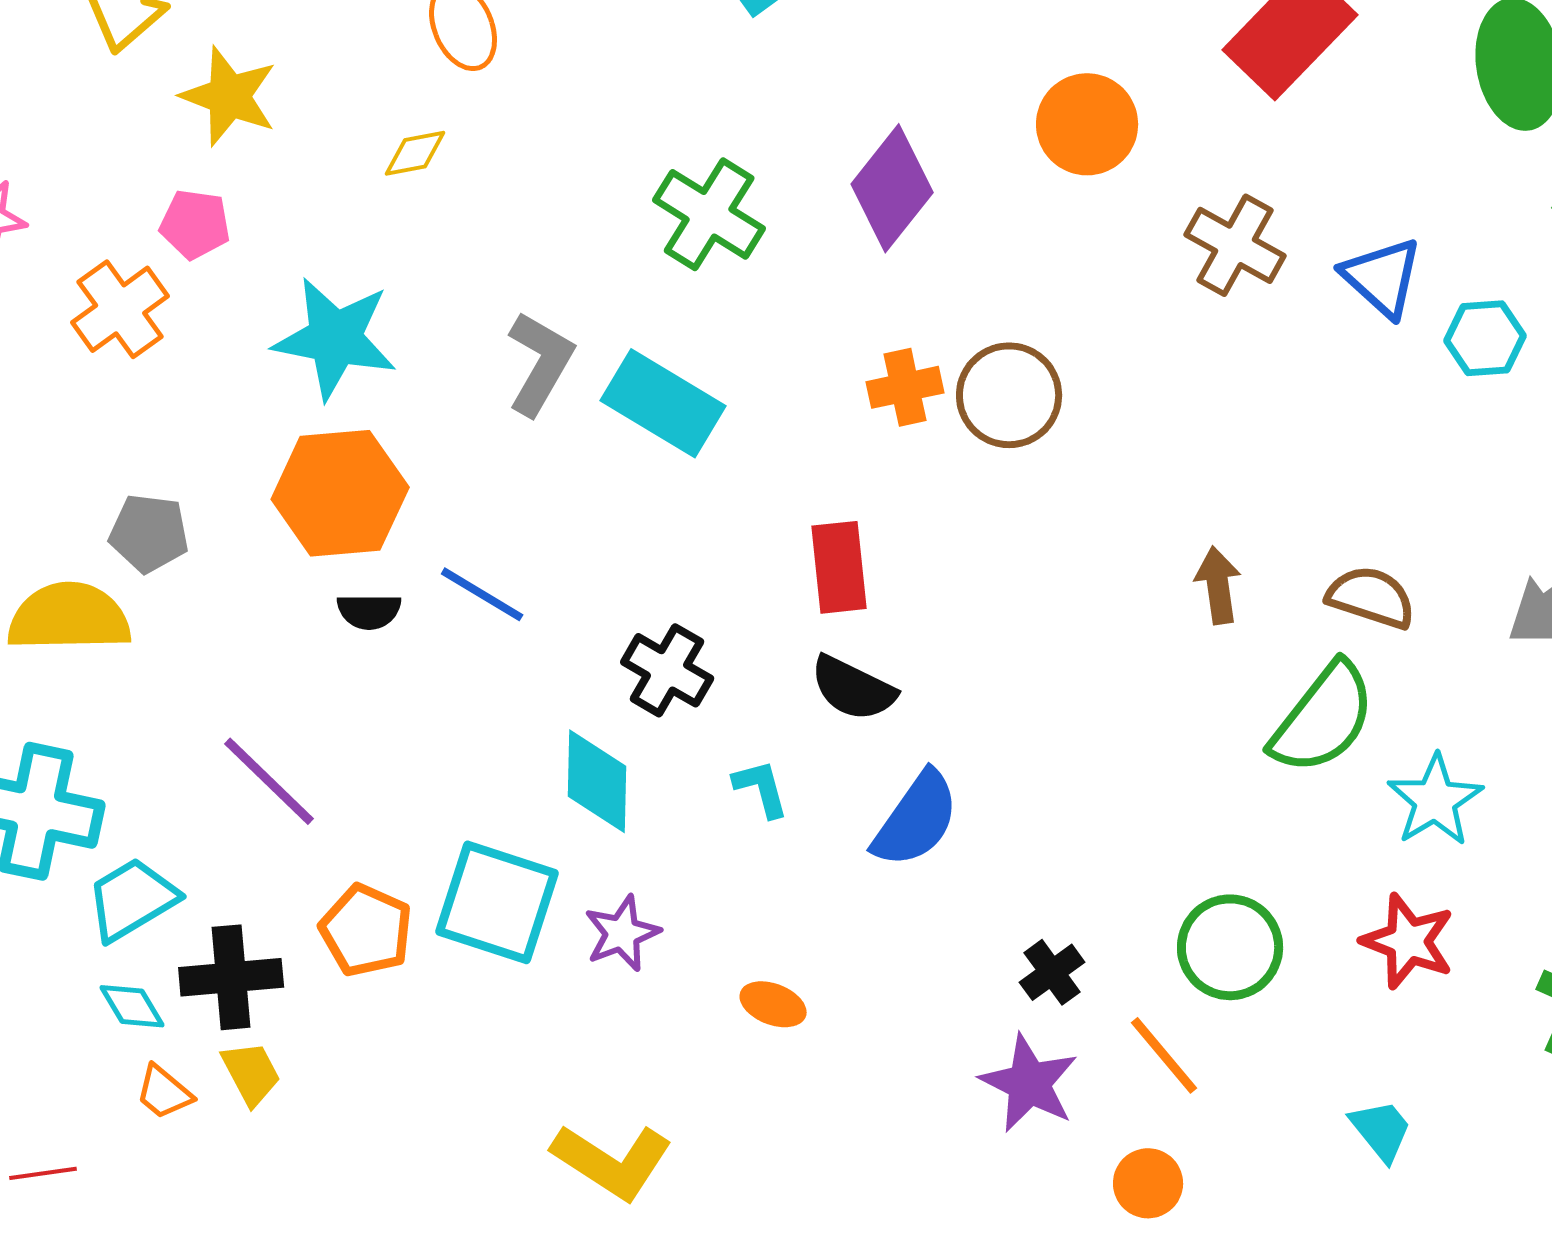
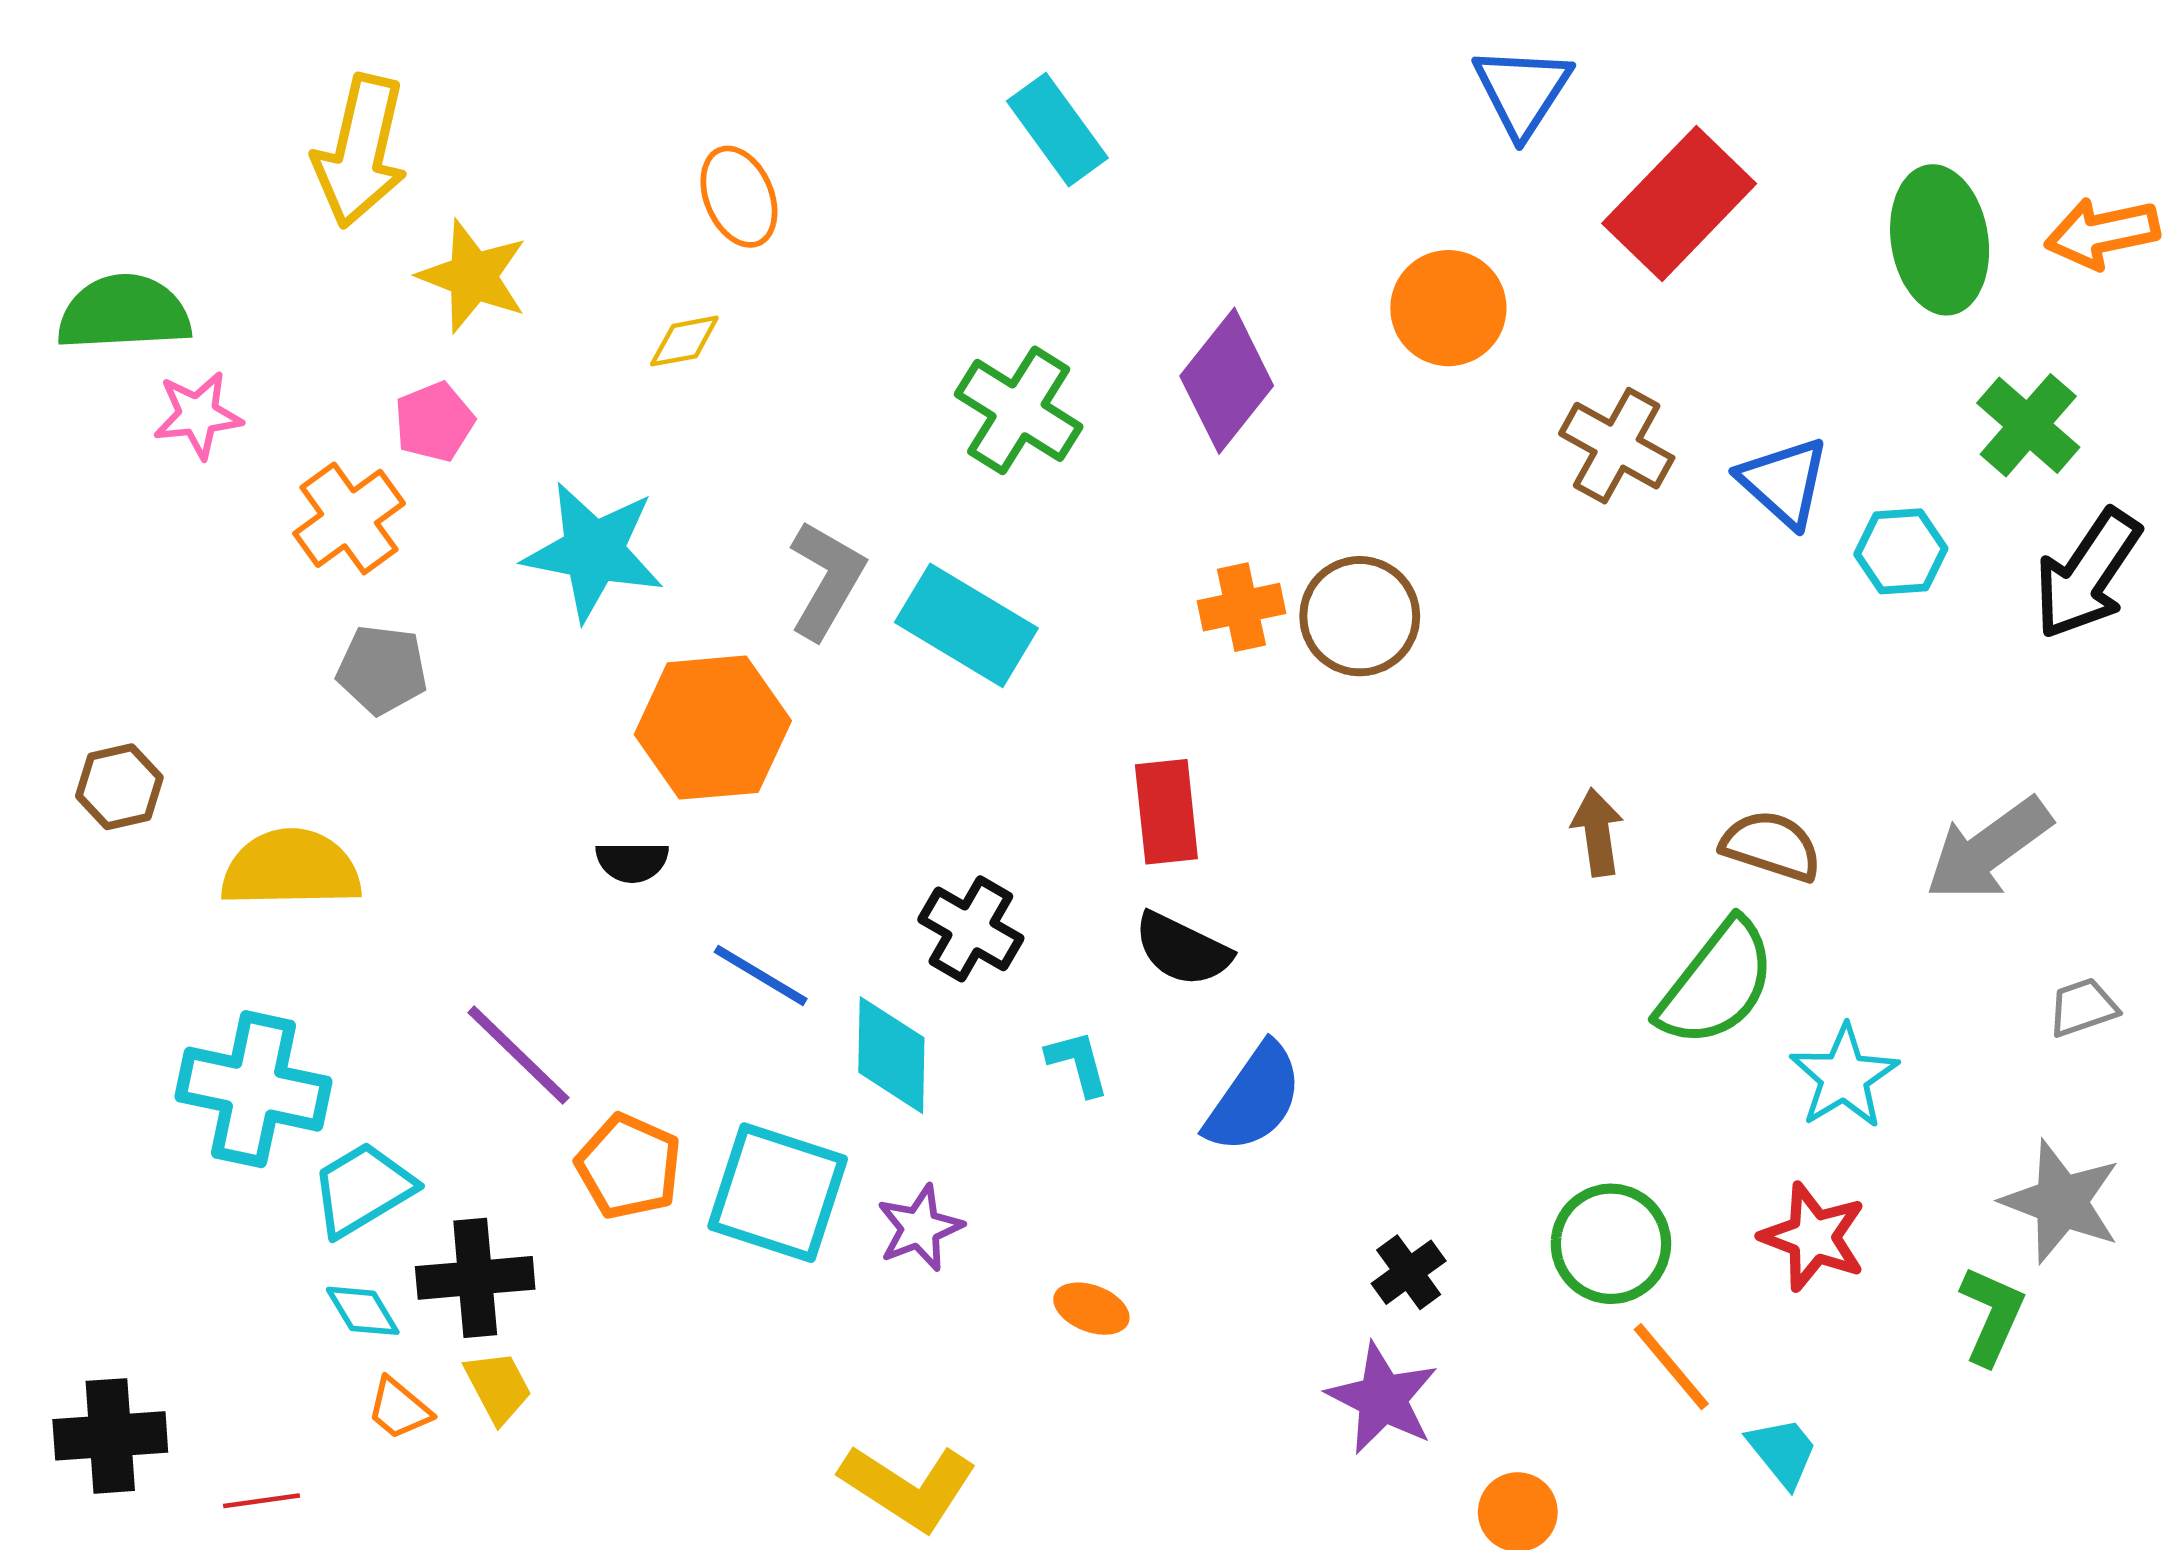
pink pentagon: (195, 224) -> (434, 422), turned -30
orange hexagon: (340, 493) -> (713, 728), moved
gray pentagon: (149, 533) -> (382, 670), moved
blue line: (482, 594) -> (761, 975), moved
orange pentagon: (366, 930) -> (629, 1166), moved
orange line: (1164, 1055) -> (1671, 1367), moved

